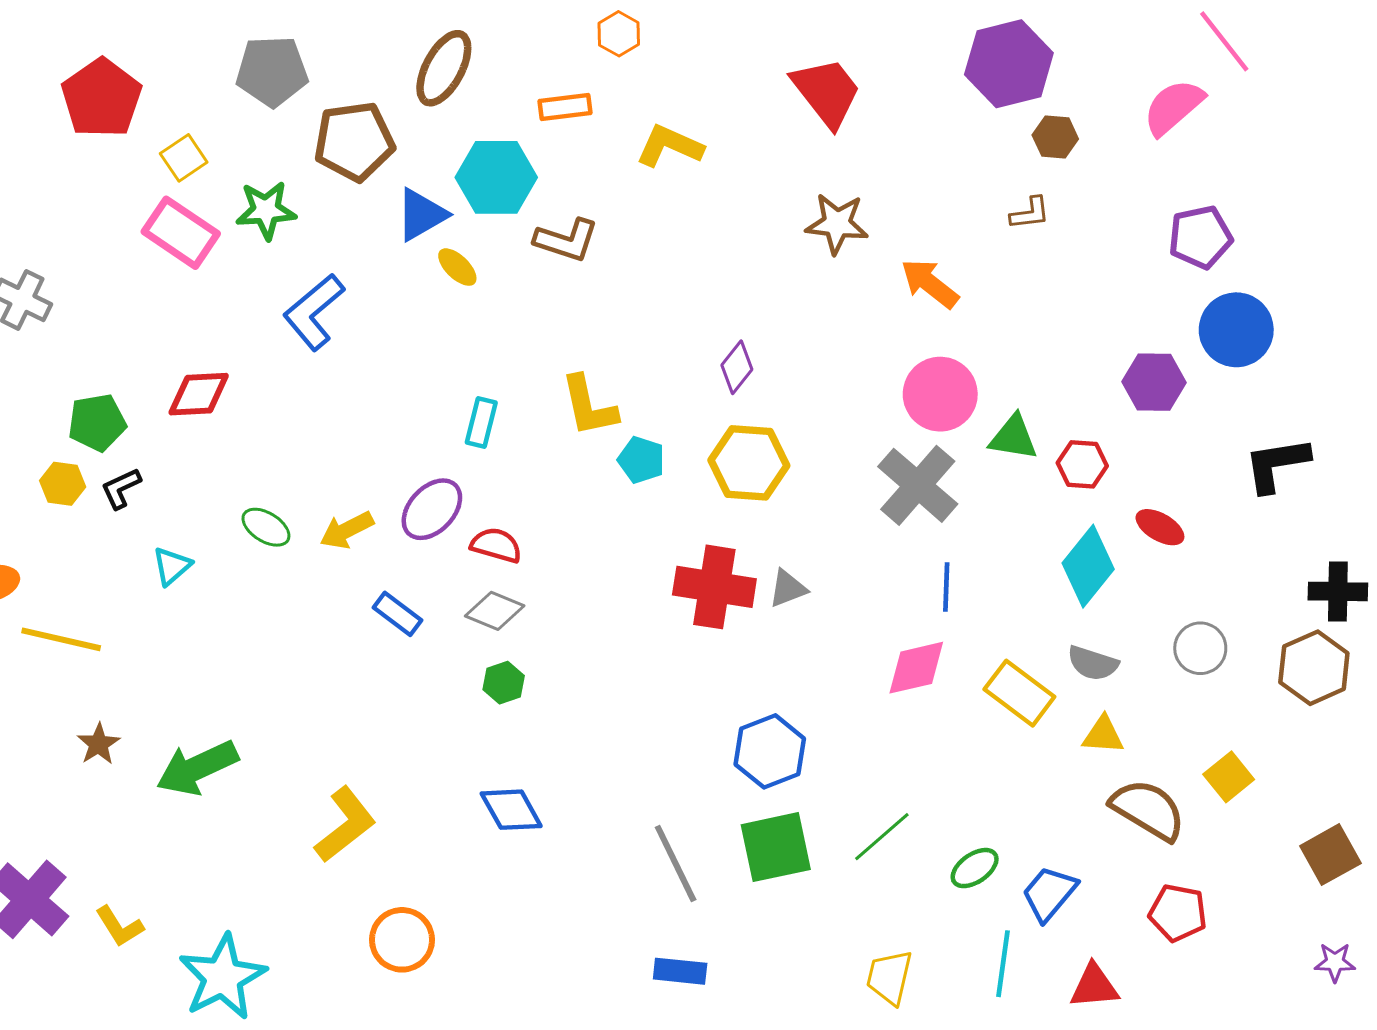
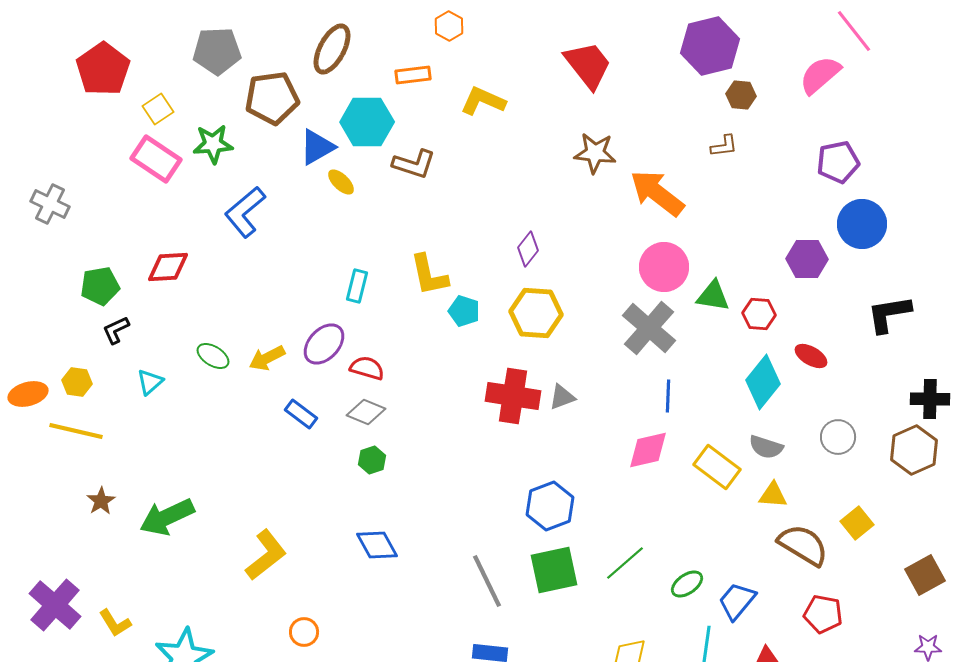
orange arrow: (930, 283) -> (657, 193), size x1.4
yellow hexagon: (63, 484) -> (77, 382), moved
orange circle: (402, 940) -> (304, 632), size x0.7

